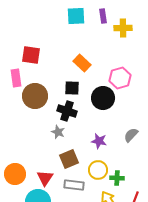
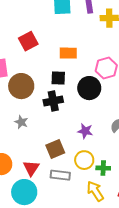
red square: (31, 55) -> (28, 41), moved, turned -36
orange rectangle: (82, 63) -> (68, 53), turned -42
black cross: (67, 111) -> (53, 101), turned -30
gray star: (58, 132) -> (21, 122), moved

